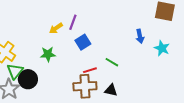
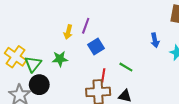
yellow arrow: (56, 28) -> (68, 32), turned -40
red line: (90, 70) -> (103, 75), turned -64
green triangle: (15, 71) -> (33, 64), moved

